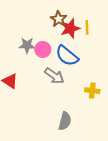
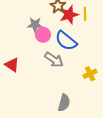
gray star: (27, 45) -> (35, 25), moved
yellow cross: (92, 91) -> (90, 74), turned -32

